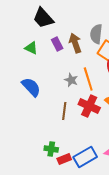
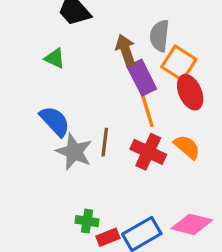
purple rectangle: (57, 44) -> (142, 78), moved, size x1.5
gray star: (71, 80) -> (74, 152), moved, size x1.6
brown line: (64, 111) -> (105, 142), moved

